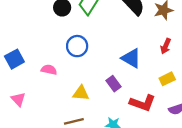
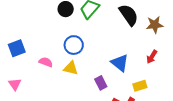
yellow rectangle: (167, 79) -> (140, 86), moved
yellow triangle: (81, 93) -> (71, 68), moved

